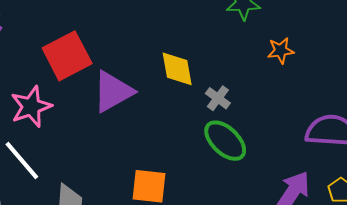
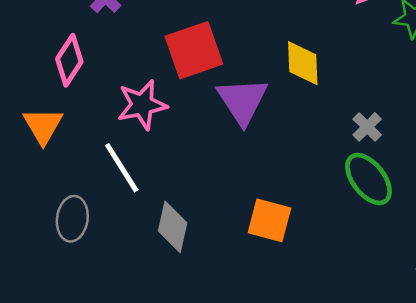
yellow diamond: (177, 69) -> (303, 63), moved
purple triangle: (113, 92) -> (242, 101), turned -42

